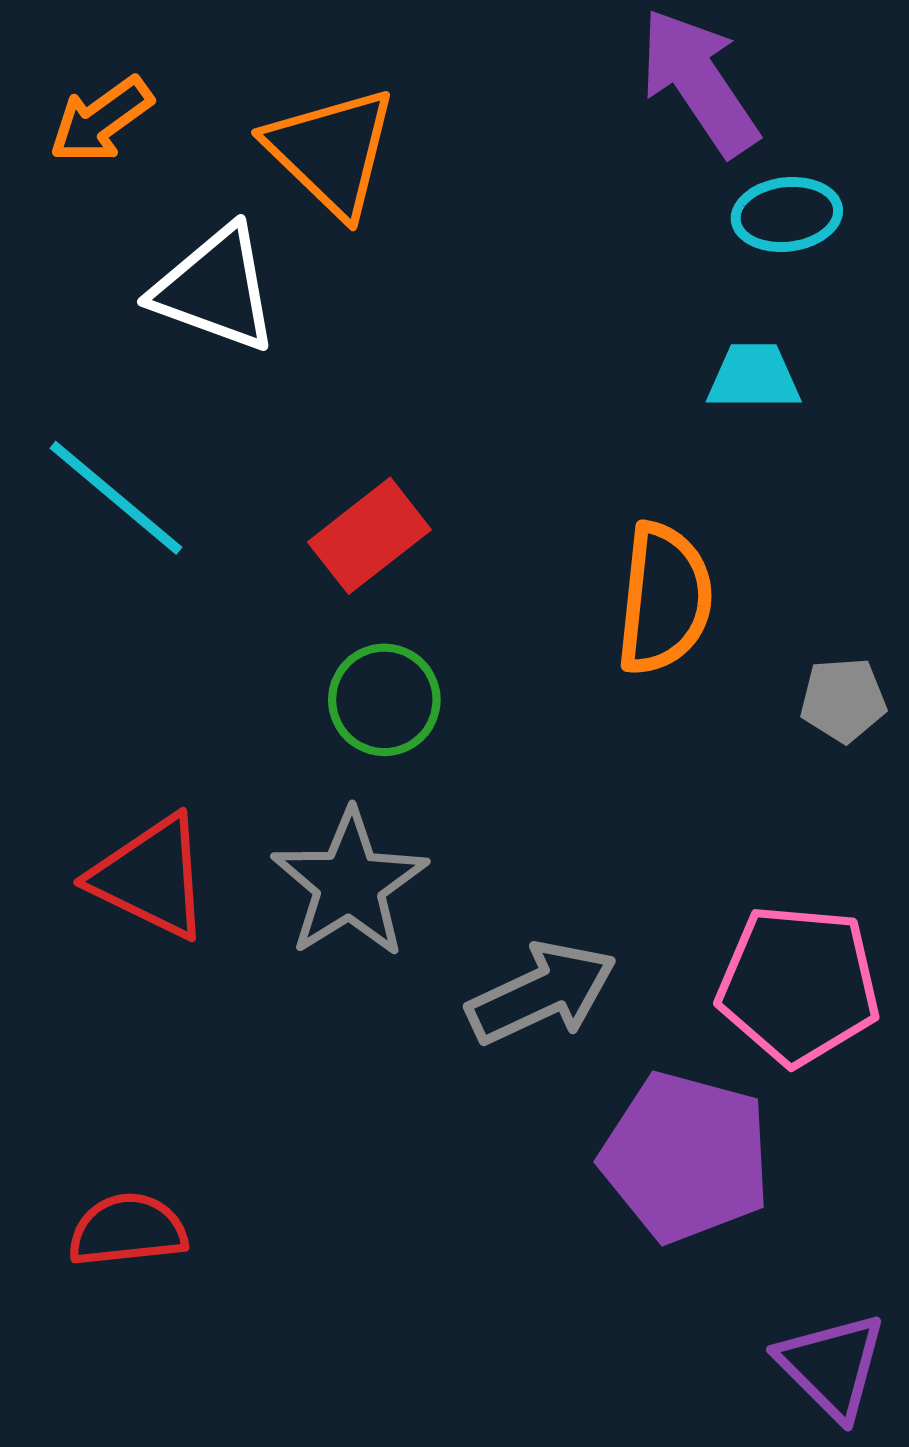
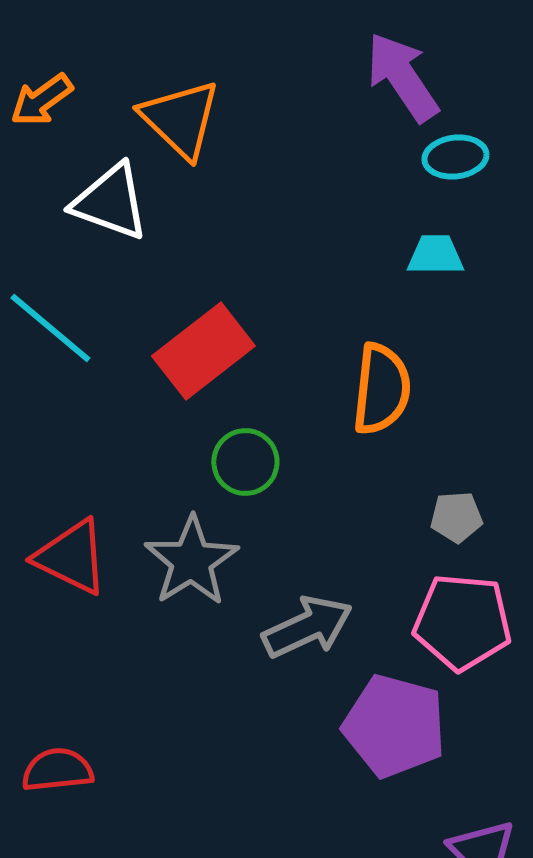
red rectangle: (369, 536) -> (203, 351), size x1.4
green circle: (384, 700) -> (245, 462), moved
gray pentagon: (843, 700) -> (456, 517), moved

